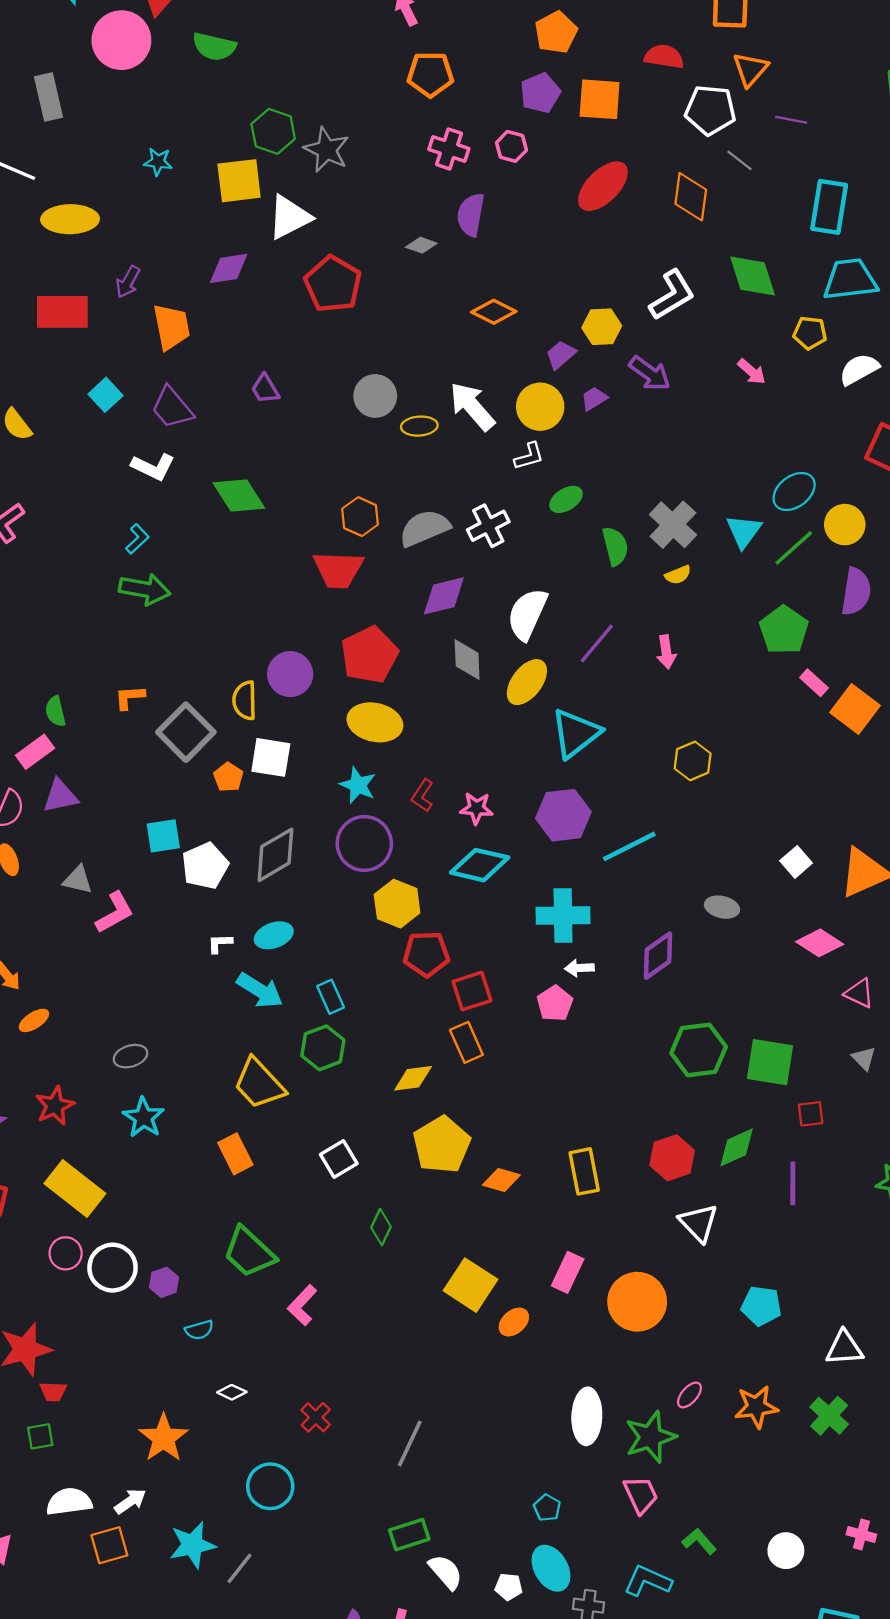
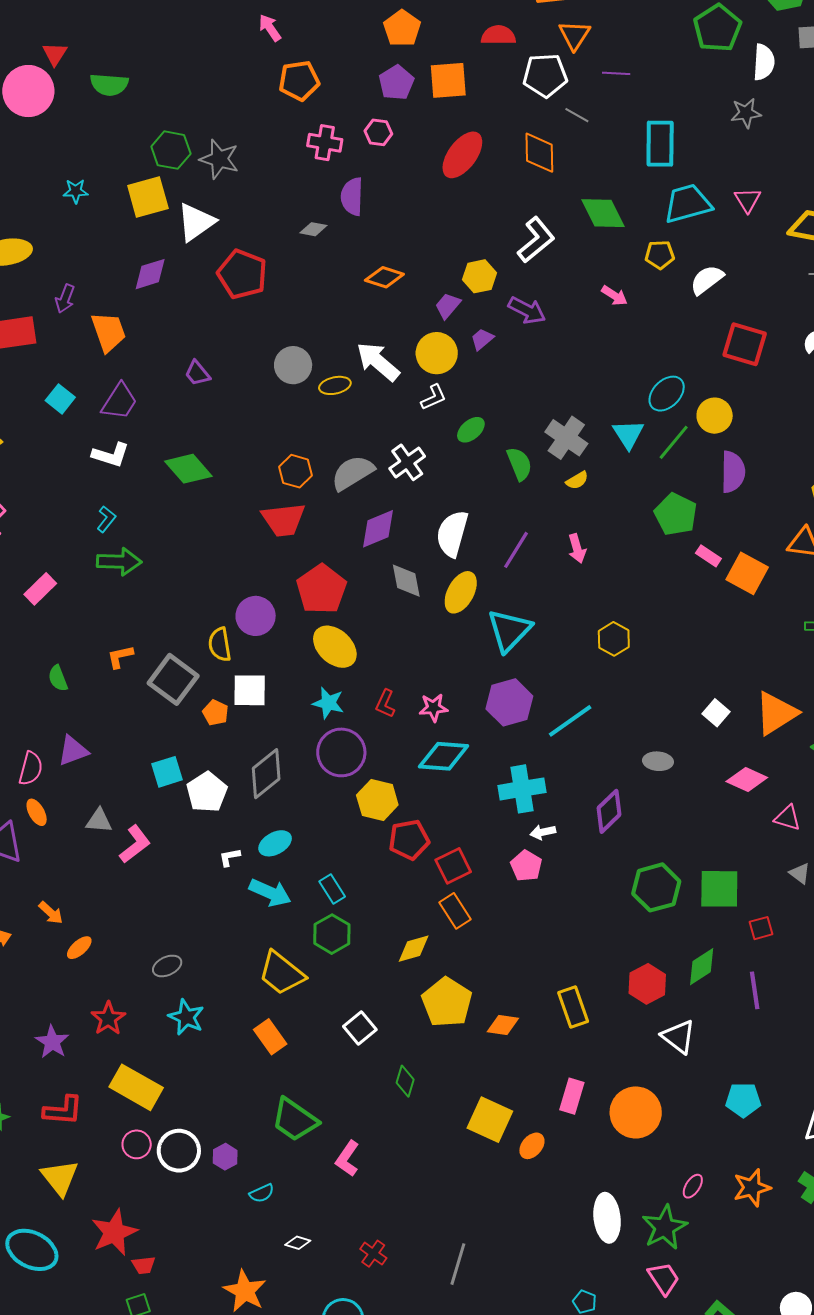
purple trapezoid: (172, 408) -> (119, 401), turned -99
yellow ellipse: (375, 722) -> (335, 647), turned 39
pink rectangle: (35, 752) -> (40, 589), moved

